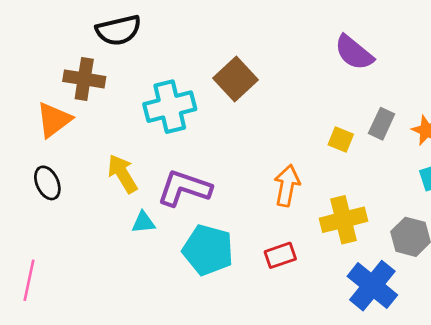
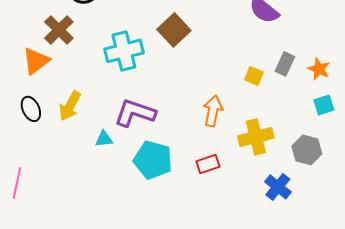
brown cross: (84, 79) -> (59, 30), turned 36
yellow arrow: (122, 174) -> (70, 106), moved, turned -120
blue cross: (372, 286) -> (278, 187), size x0.7

